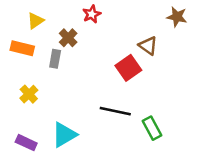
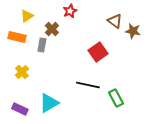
brown star: (177, 17) -> (133, 31), moved
brown triangle: (148, 46) -> (115, 21), moved

